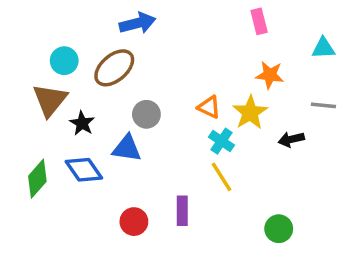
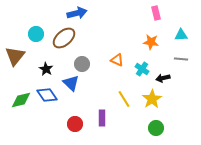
pink rectangle: (259, 21) -> (156, 13), moved
cyan triangle: (323, 48) -> (181, 35), moved
brown triangle: (50, 100) -> (15, 56), moved
yellow star: (250, 113) -> (152, 99), moved
cyan cross: (222, 141) -> (142, 69), moved
blue triangle: (127, 148) -> (71, 83), turned 36
green diamond: (37, 179) -> (21, 100), turned 35

